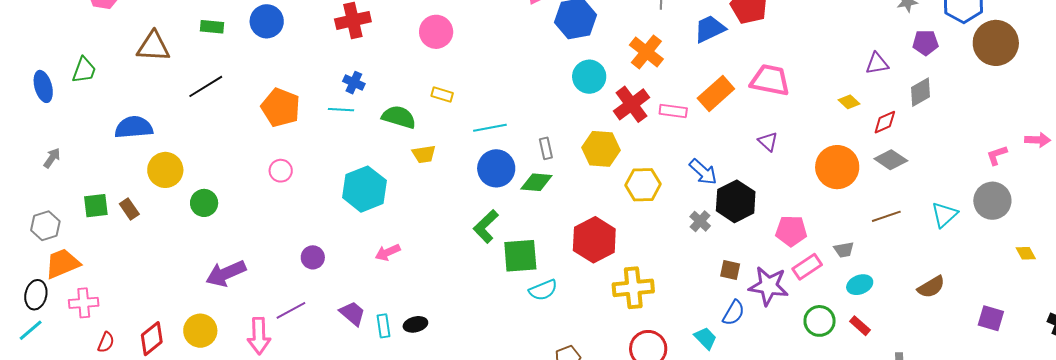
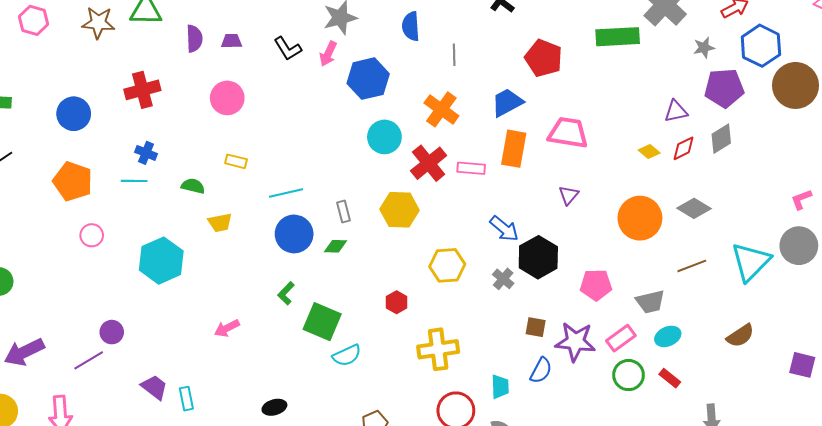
blue circle: (267, 21) -> (74, 114), moved
blue trapezoid: (710, 29) -> (507, 102), moved
purple pentagon: (926, 43) -> (724, 88), size x1.5
orange rectangle: (716, 94) -> (514, 149), turned -36
green semicircle: (399, 117) -> (193, 186), size x0.7
red diamond: (885, 122) -> (684, 148), moved
purple triangle: (768, 142) -> (569, 195), turned 30
pink circle: (281, 171) -> (92, 235), moved
green diamond: (536, 182) -> (335, 246), size x0.7
yellow hexagon: (643, 185) -> (447, 265), moved
cyan triangle: (944, 215) -> (751, 262), size x1.5
green L-shape: (486, 226) -> (286, 293), size x0.7
red hexagon: (594, 240) -> (397, 302), size x0.5
gray trapezoid: (844, 250) -> (650, 302), size x1.4
pink arrow: (388, 252) -> (227, 328), moved
green square: (520, 256) -> (322, 322), turned 30
pink rectangle: (807, 267) -> (621, 338), moved
purple line: (291, 310) -> (89, 360), moved
black ellipse: (415, 324) -> (274, 407), moved
cyan trapezoid: (706, 338) -> (500, 387), moved, turned 45

